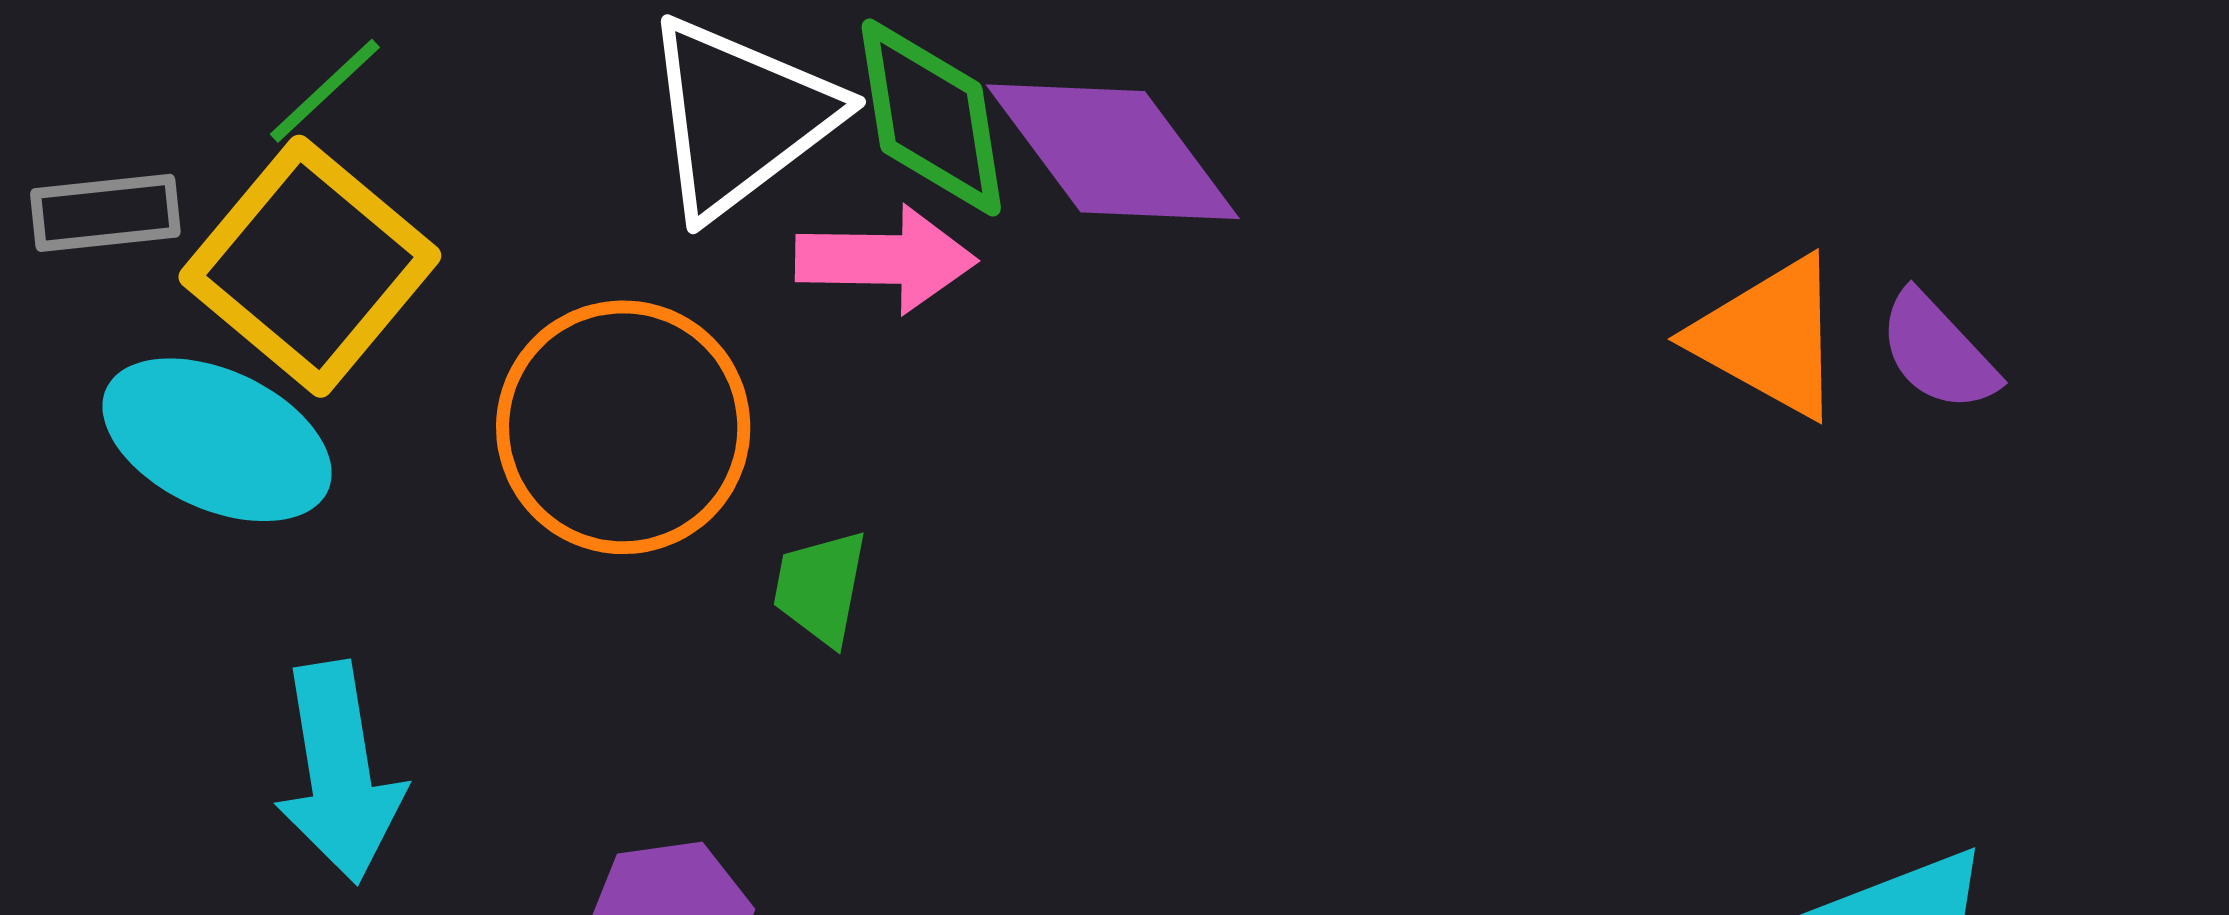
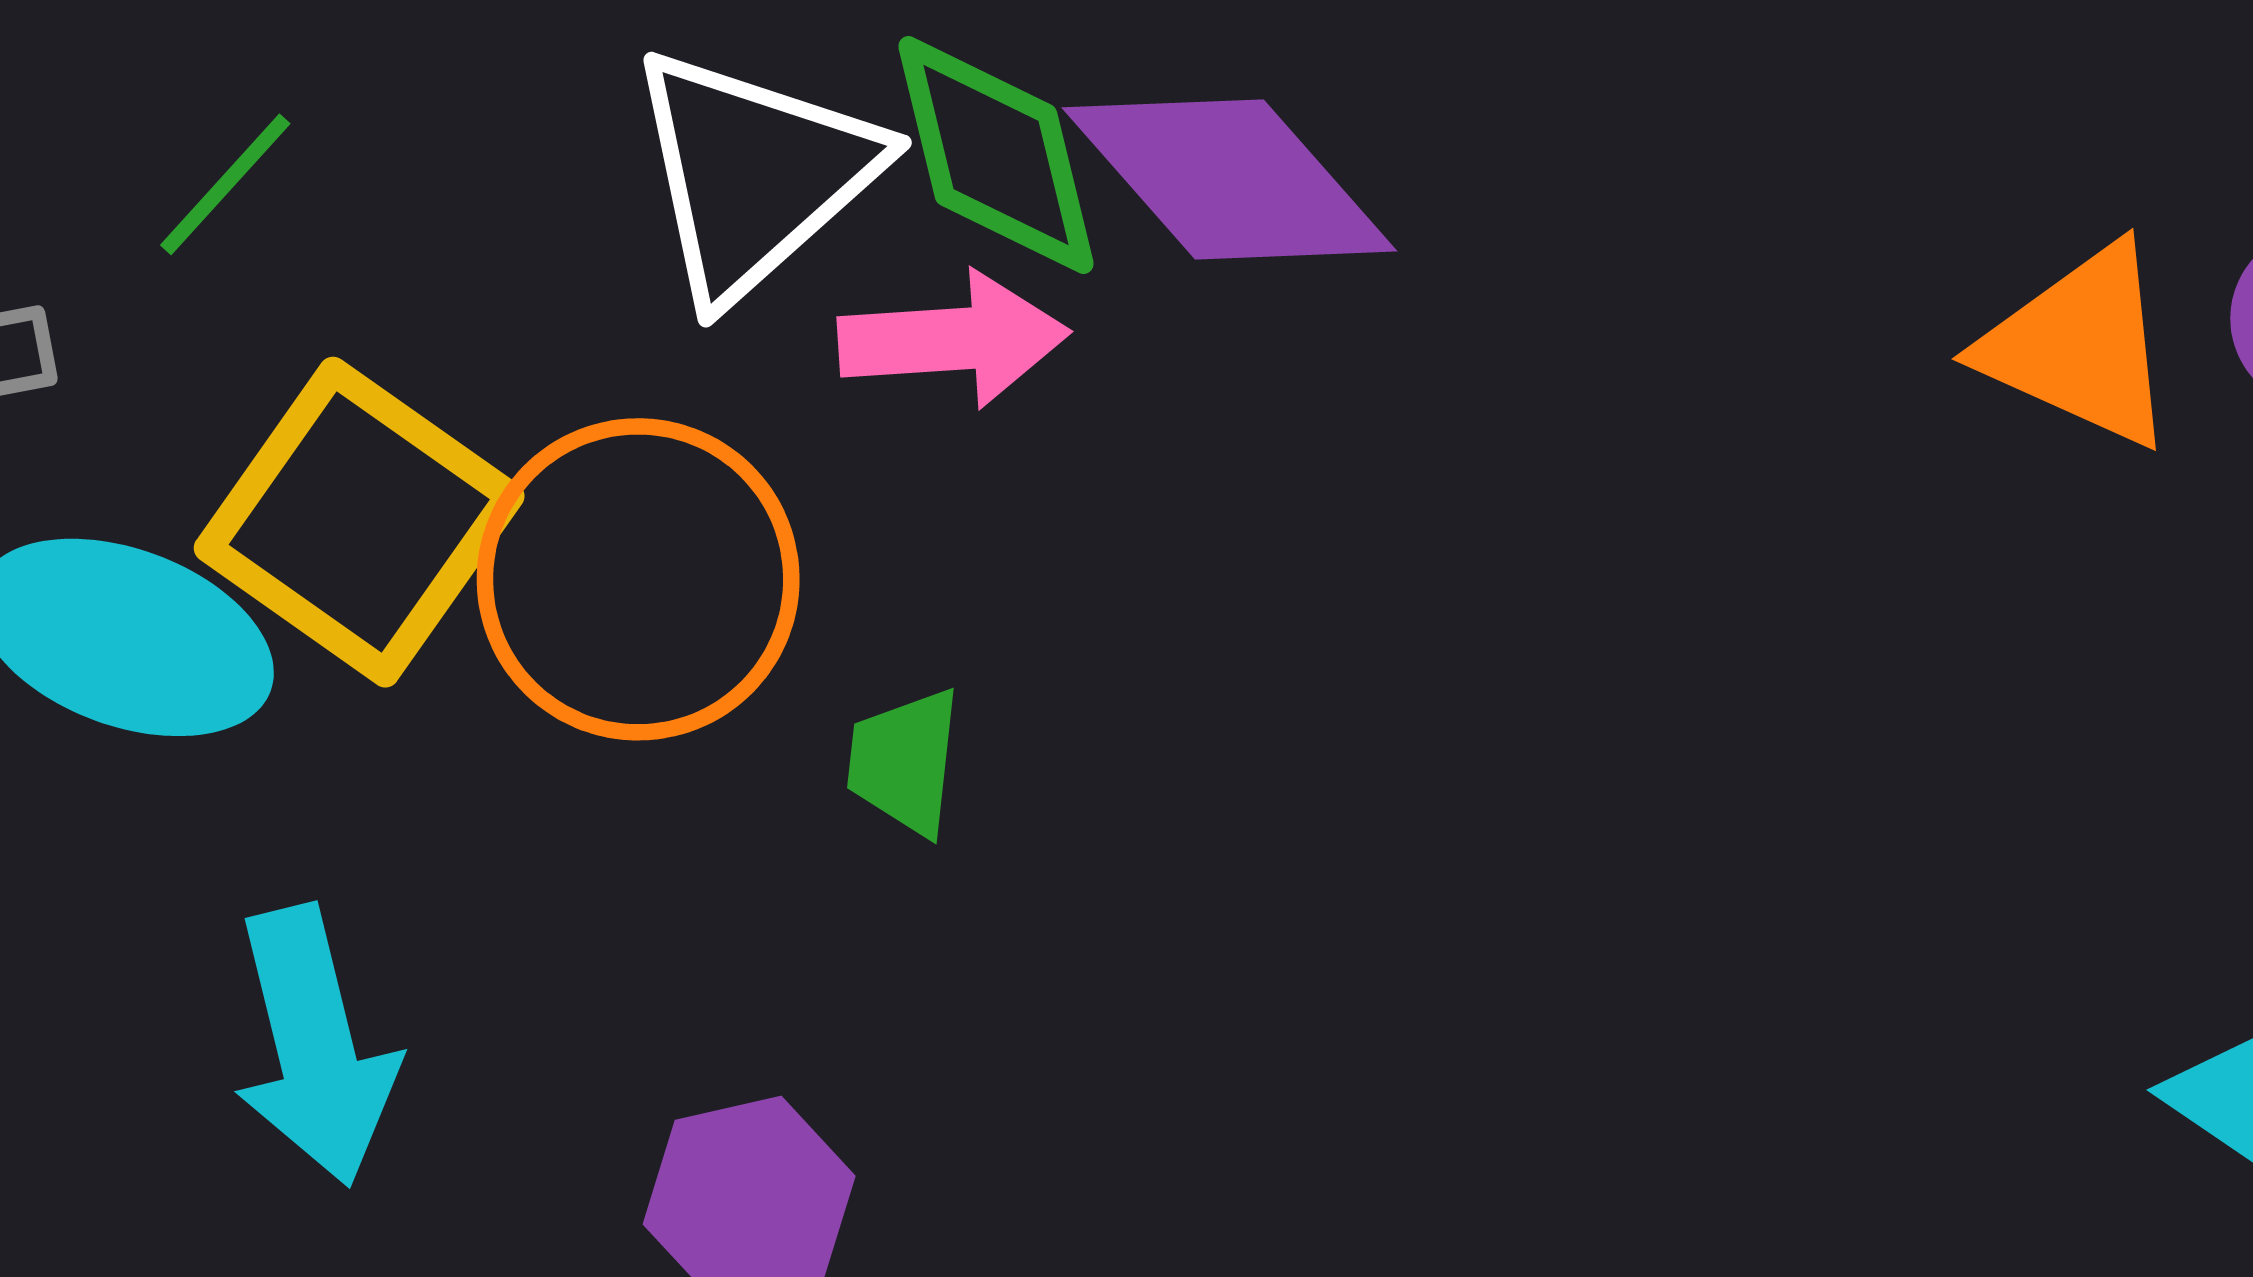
yellow square: (310, 266) -> (359, 522), moved

